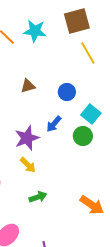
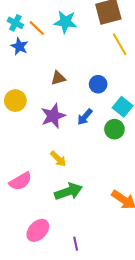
purple star: (27, 138) -> (53, 116), moved
green arrow: (38, 197) -> (68, 192), size x1.5

